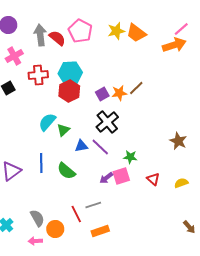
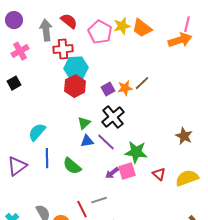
pink line: (181, 29) -> (187, 24), turned -35
pink pentagon: (80, 31) -> (100, 32), moved
red semicircle: (57, 38) -> (69, 21), moved
red cross: (38, 75) -> (63, 49), moved
cyan semicircle: (47, 122) -> (37, 132), moved
green triangle: (63, 130) -> (84, 123), moved
green star: (130, 157) -> (136, 152), size x1.6
yellow semicircle: (181, 183) -> (187, 178), size x1.6

